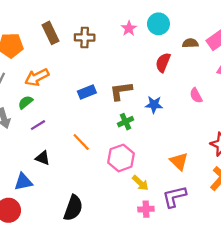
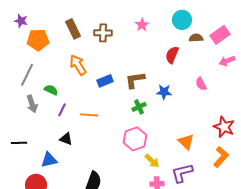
cyan circle: (158, 24) -> (182, 20), moved
orange arrow: (37, 77) -> (78, 65), moved, turned 85
green semicircle: (25, 102) -> (51, 90), turned 64
purple line: (38, 125) -> (62, 110), turned -32
orange line: (81, 142) -> (89, 115), moved, turned -42

